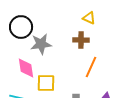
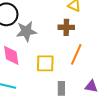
yellow square: (46, 83) -> (45, 63), moved

